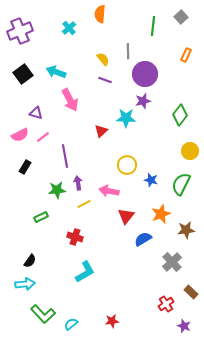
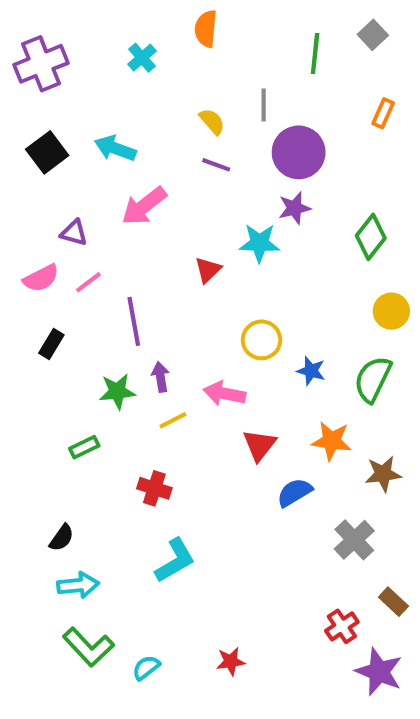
pink arrow: (70, 100) -> (144, 206), turned 80
orange star: (161, 214) -> (332, 441), turned 30
cyan arrow: (25, 284) -> (78, 585), moved
purple star: (184, 326) -> (379, 672), size x1.6

